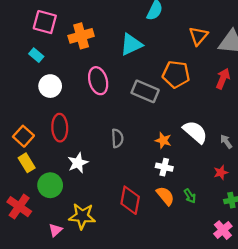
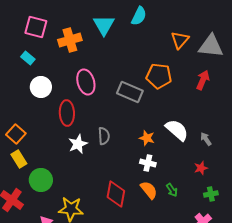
cyan triangle: (131, 44) -> (104, 25), moved, turned -35
red ellipse: (60, 128) -> (67, 113), moved
white star: (78, 163) -> (78, 144), moved

